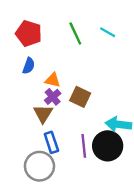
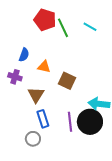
red pentagon: (29, 33) -> (45, 20), moved
purple cross: (53, 97) -> (15, 77), moved, turned -32
gray circle: (39, 166) -> (33, 139), size x0.6

